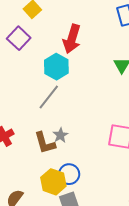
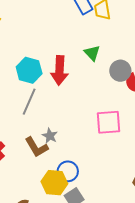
red arrow: (72, 39) -> (60, 70), moved

